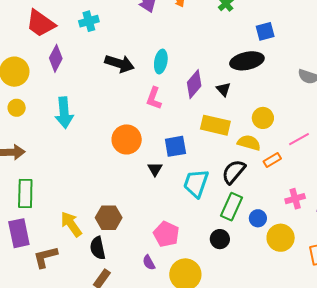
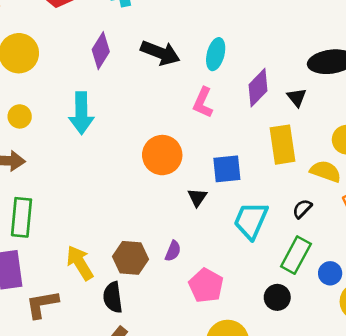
purple diamond: (56, 58) -> (101, 51), moved
yellow circle: (17, 108) -> (20, 116), moved
yellow rectangle: (215, 125) -> (282, 145), turned 64
black semicircle: (234, 172) -> (302, 209), size x0.6
purple semicircle: (149, 262) -> (173, 251), moved, turned -133

